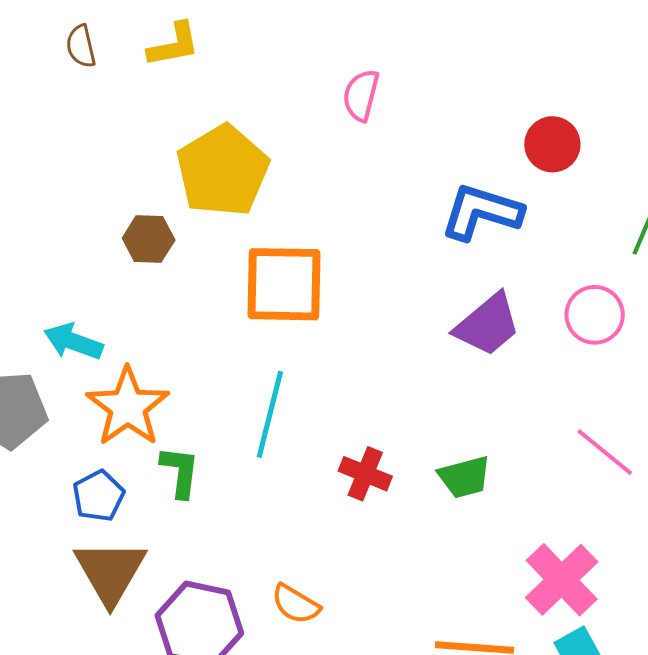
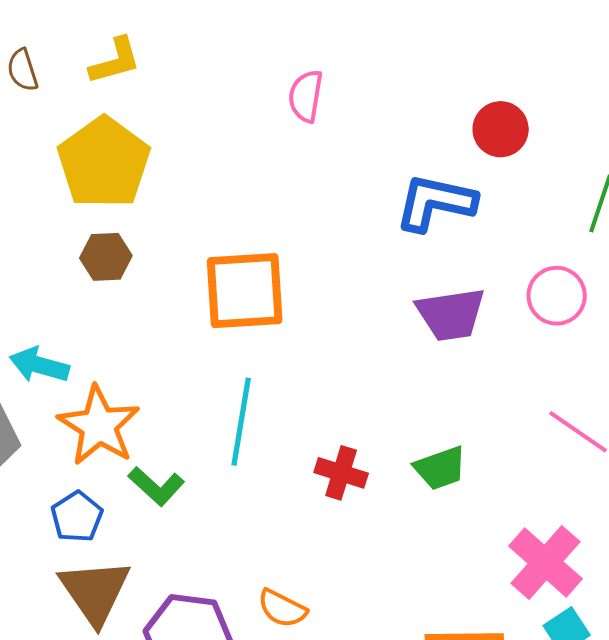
yellow pentagon: (223, 171) -> (104, 163), moved
purple trapezoid: (488, 325) -> (451, 314), turned 36
green L-shape: (180, 472) -> (156, 486), turned 130

